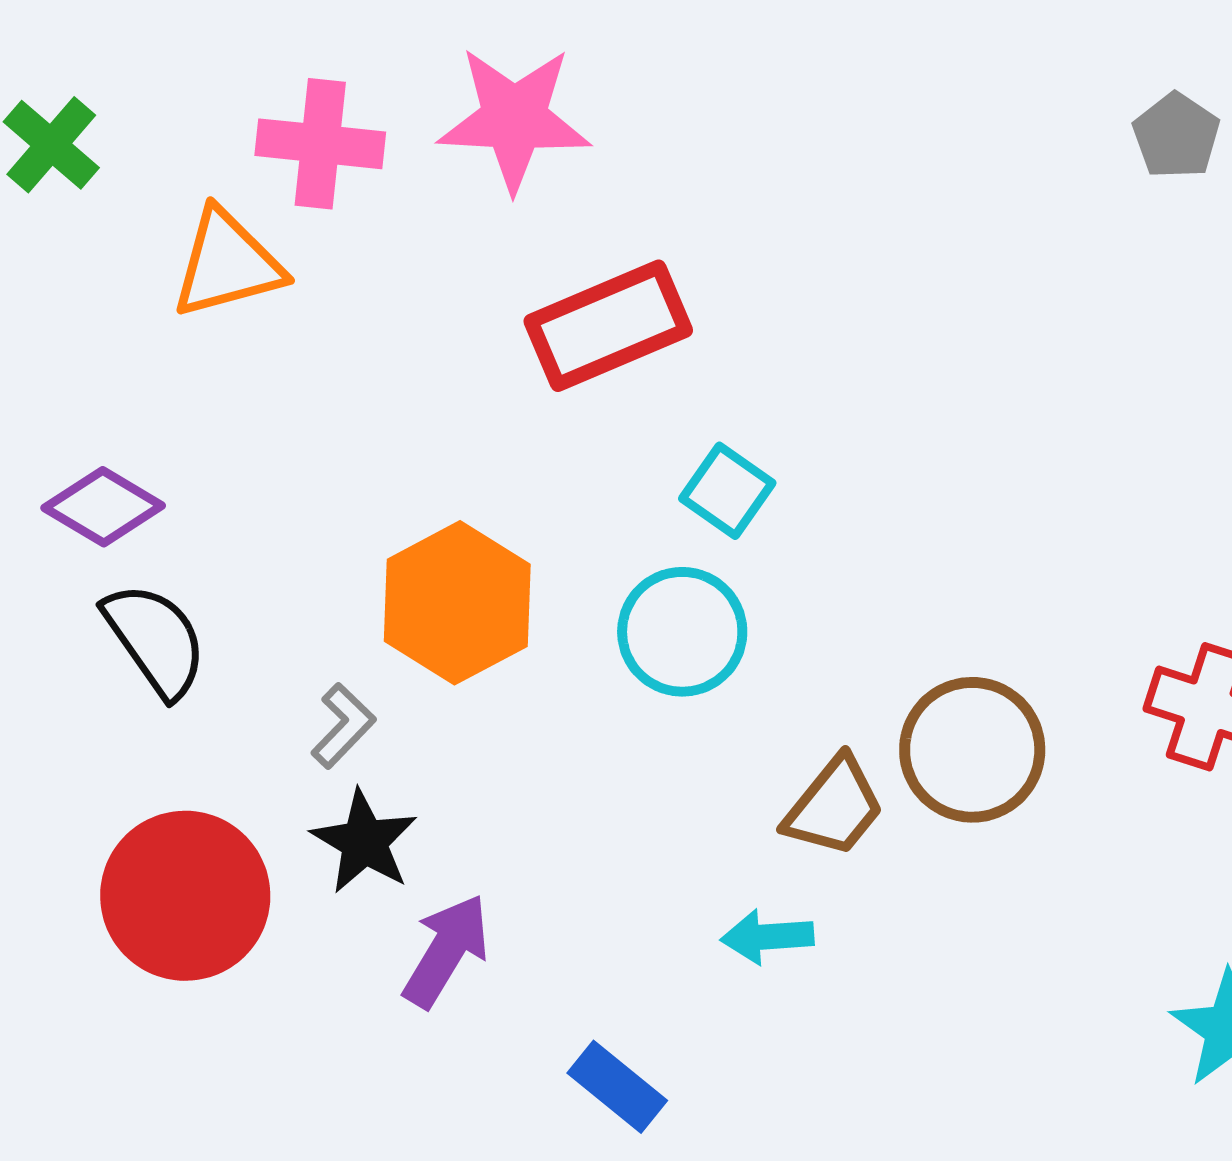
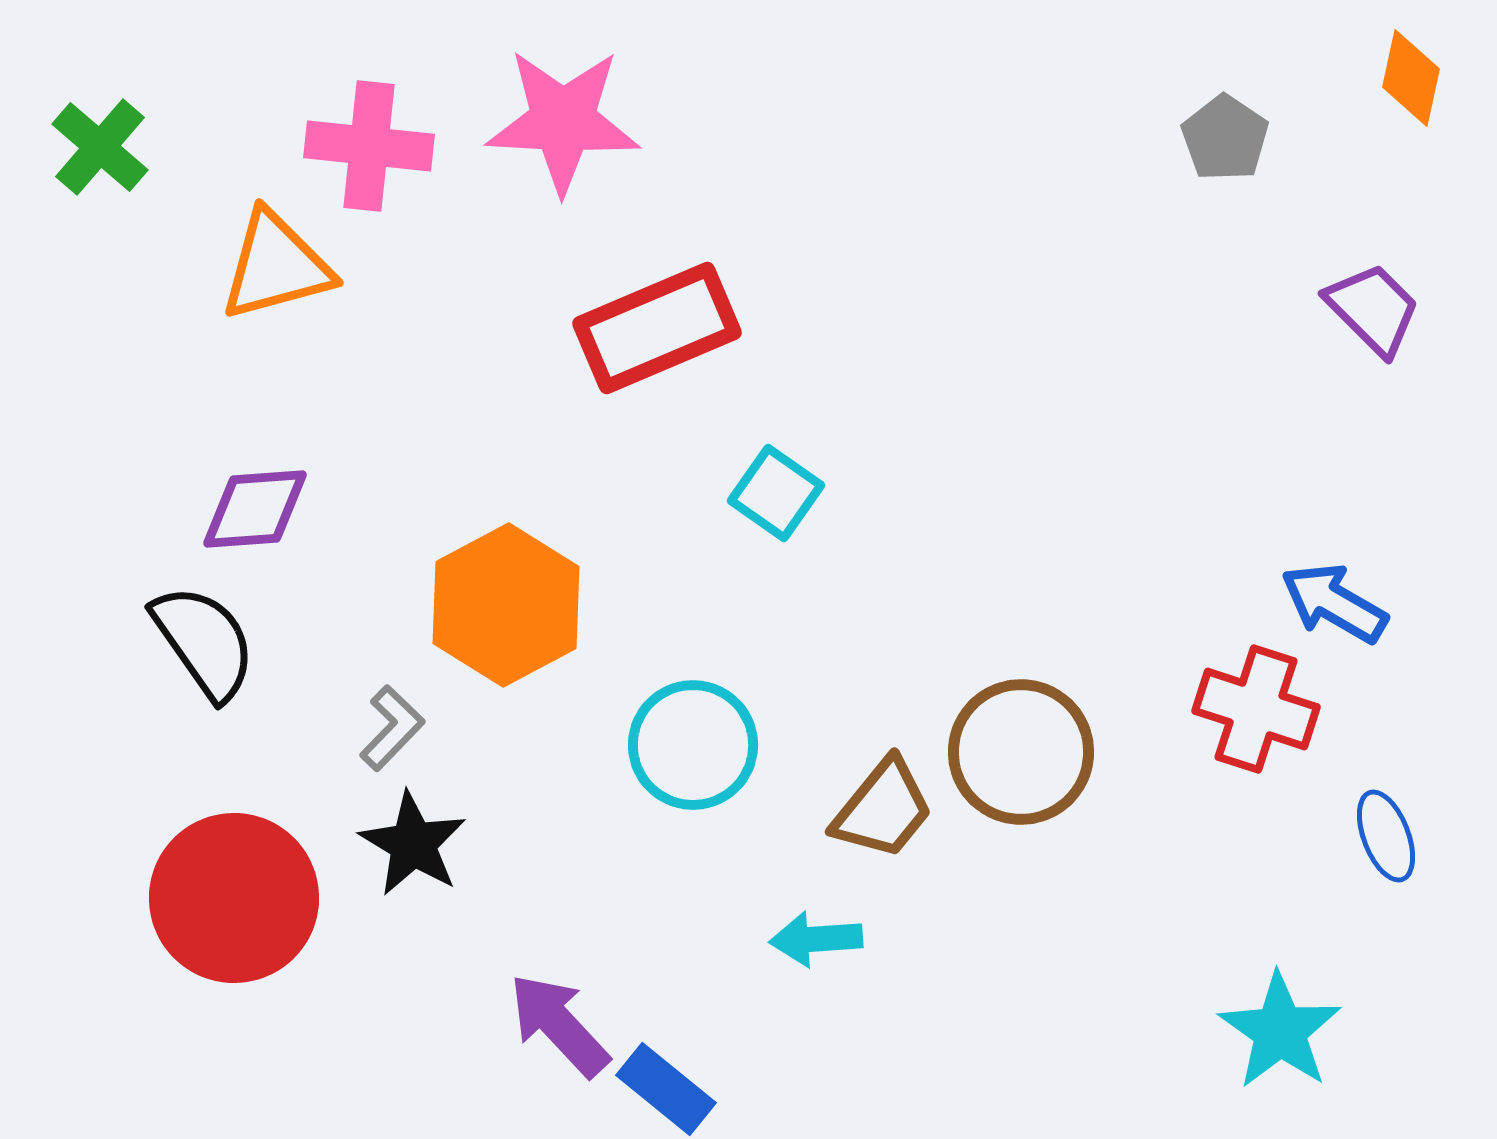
purple diamond: (103, 507) -> (255, 509), moved, turned -35
cyan circle: (682, 632) -> (693, 745), moved
purple arrow: (446, 951) -> (559, 1025), moved, turned -74

